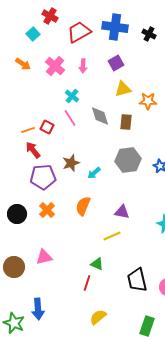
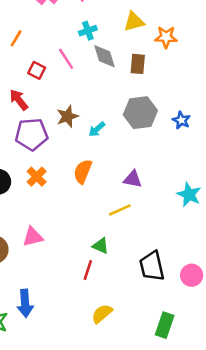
cyan cross: (72, 96) -> (88, 31), moved, turned 32
orange line: (28, 130) -> (16, 38), moved, turned -40

